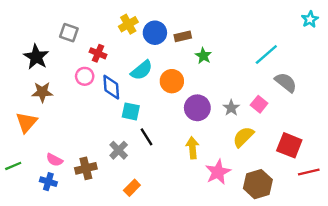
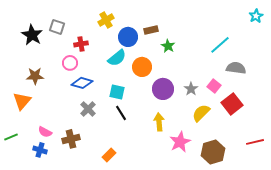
blue circle: (155, 33) -> (128, 37), moved
red cross: (98, 53) -> (81, 44), turned -32
black star: (36, 57) -> (32, 35), moved
gray semicircle: (286, 82) -> (236, 68), turned -30
blue diamond: (111, 87) -> (82, 83), moved, turned -70
cyan square: (131, 111) -> (117, 92), moved
red square: (289, 145) -> (232, 104), moved, turned 30
gray cross: (119, 150) -> (88, 109), moved

